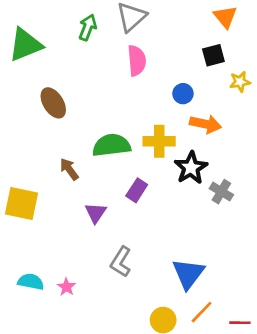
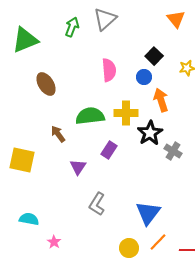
black square: (213, 55) -> (154, 56), moved, turned -30
pink semicircle: (137, 61) -> (109, 70), moved
orange arrow: (205, 124) -> (161, 100), turned -120
pink star: (66, 287) -> (54, 242), moved

